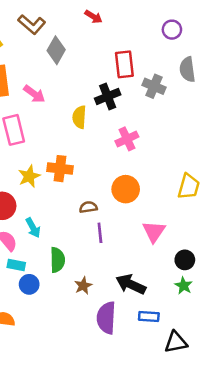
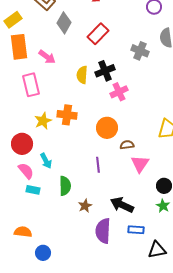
red rectangle: (124, 64) -> (98, 34), moved, turned 50
black cross: (108, 96) -> (105, 71), moved
orange circle: (126, 189) -> (107, 128), moved
brown semicircle: (88, 207) -> (127, 145), moved
blue circle: (29, 284) -> (43, 253), moved

